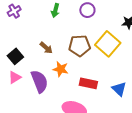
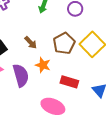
brown pentagon: (80, 46) -> (64, 43), turned -30

